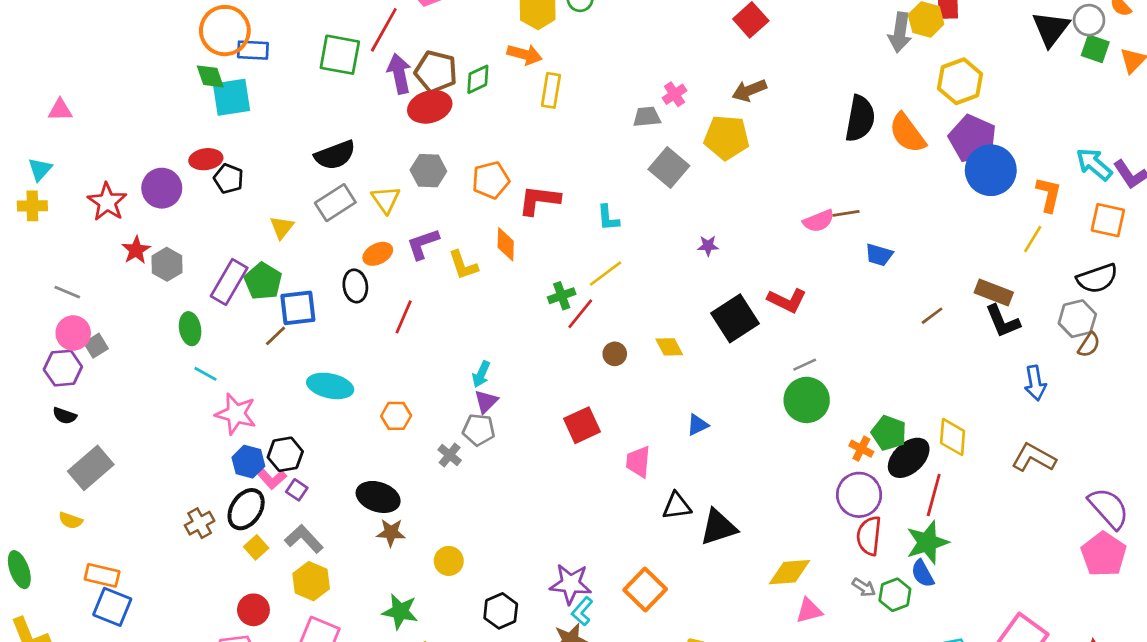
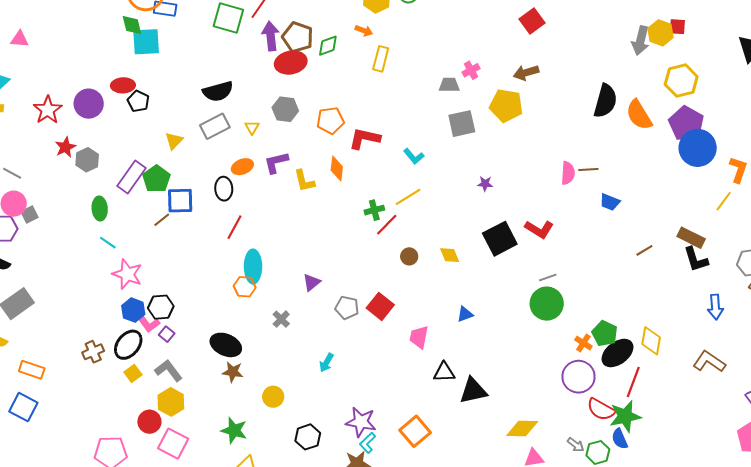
orange arrow: (525, 54) -> (364, 31), size x0.7
gray square: (669, 168) -> (462, 124), turned 32
yellow triangle: (386, 200) -> (252, 127), size x0.7
cyan L-shape: (608, 218) -> (414, 156), turned -40
pink semicircle: (819, 221) -> (568, 173), turned -70
red line: (404, 317) -> (234, 227), moved
cyan arrow: (481, 374) -> (326, 363), moved
cyan ellipse: (330, 386) -> (253, 267), moved, turned 72
red square: (582, 425) -> (380, 306), turned -32
gray pentagon: (479, 430) -> (347, 308), moved
red semicircle: (869, 536) -> (601, 409), moved, turned -72
orange rectangle: (102, 575) -> (32, 370), moved
red circle: (253, 610) -> (149, 422), moved

